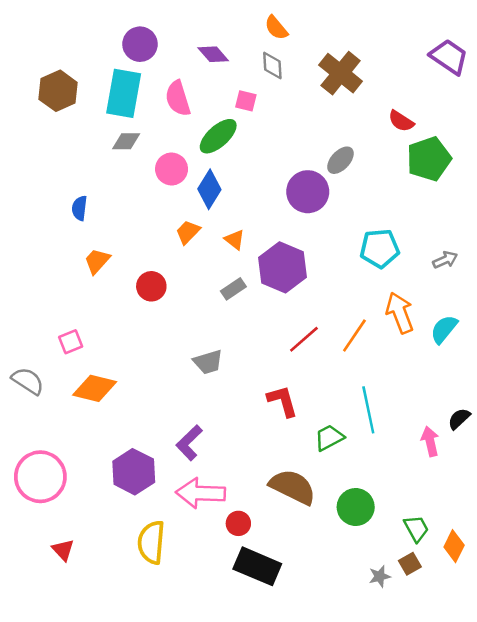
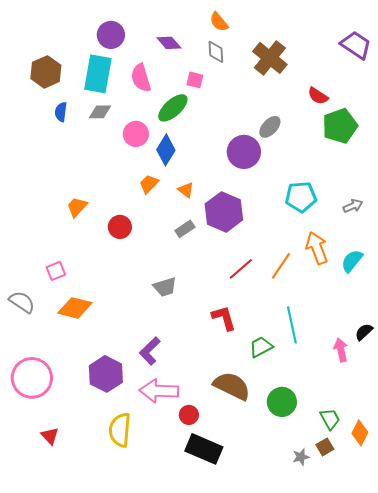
blue semicircle: (79, 208) -> (61, 112), moved

